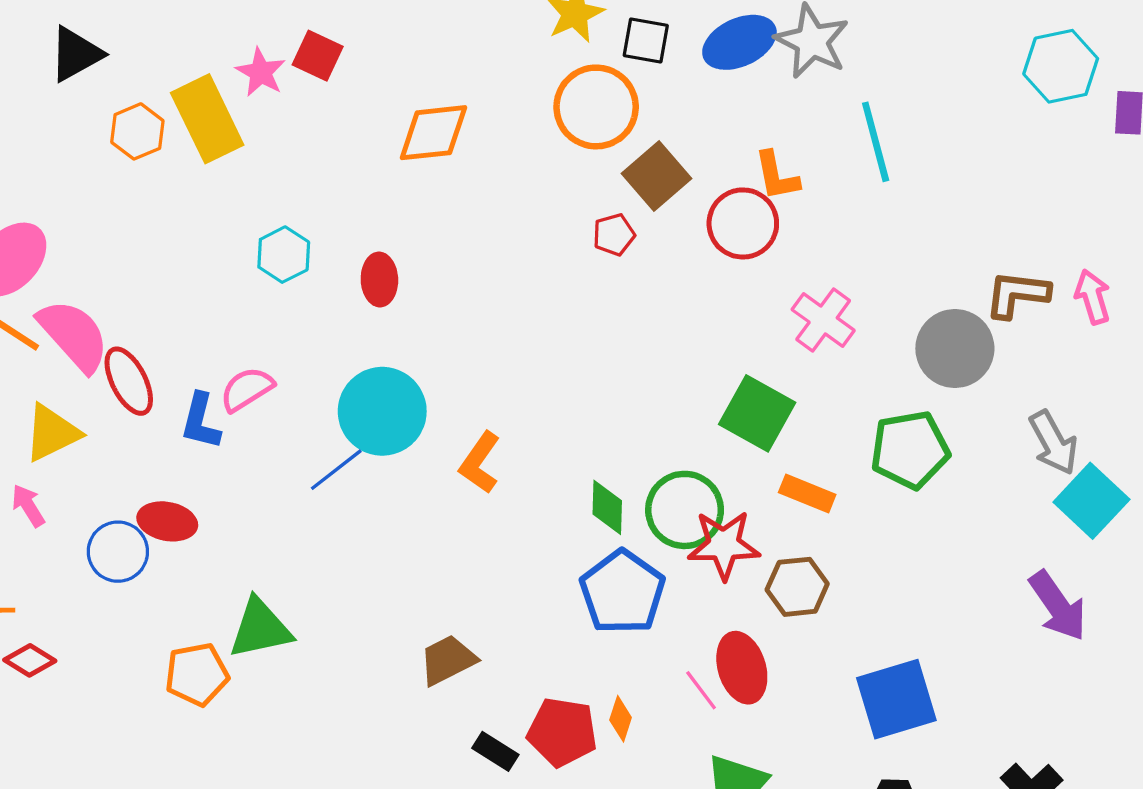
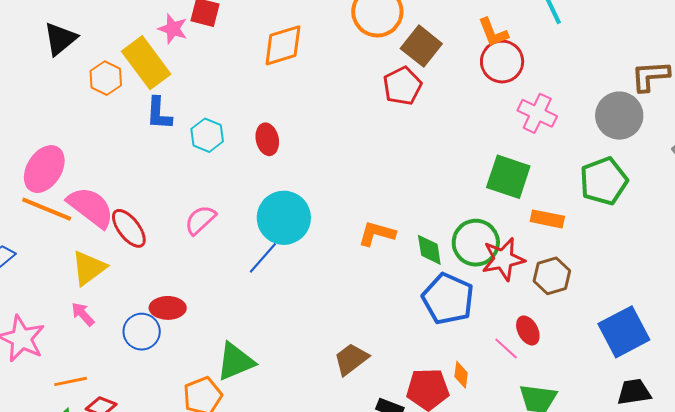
red circle: (743, 223) -> (502, 62), moved
red pentagon: (614, 235) -> (402, 86), size x1.5
blue L-shape: (201, 421) -> (159, 113), moved
orange L-shape: (480, 463) -> (377, 234), moved, turned 81
red ellipse: (742, 668) -> (528, 330), size x0.7

